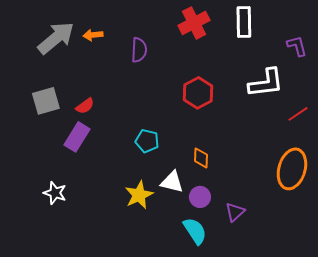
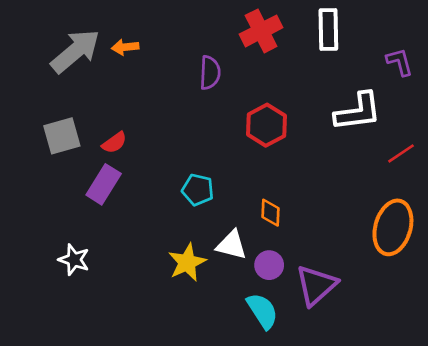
purple semicircle: (139, 50) -> (210, 73), moved
purple triangle: (235, 212) -> (316, 285), size x1.6

